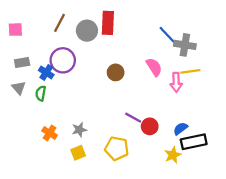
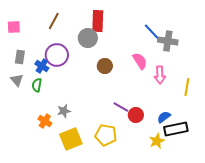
gray circle: (87, 31) -> (88, 38), moved
gray rectangle: (22, 63) -> (20, 57), turned -72
yellow line: (190, 71) -> (187, 87), moved, turned -72
gray star: (79, 130) -> (64, 111), moved
yellow square: (78, 153) -> (71, 139), size x1.6

